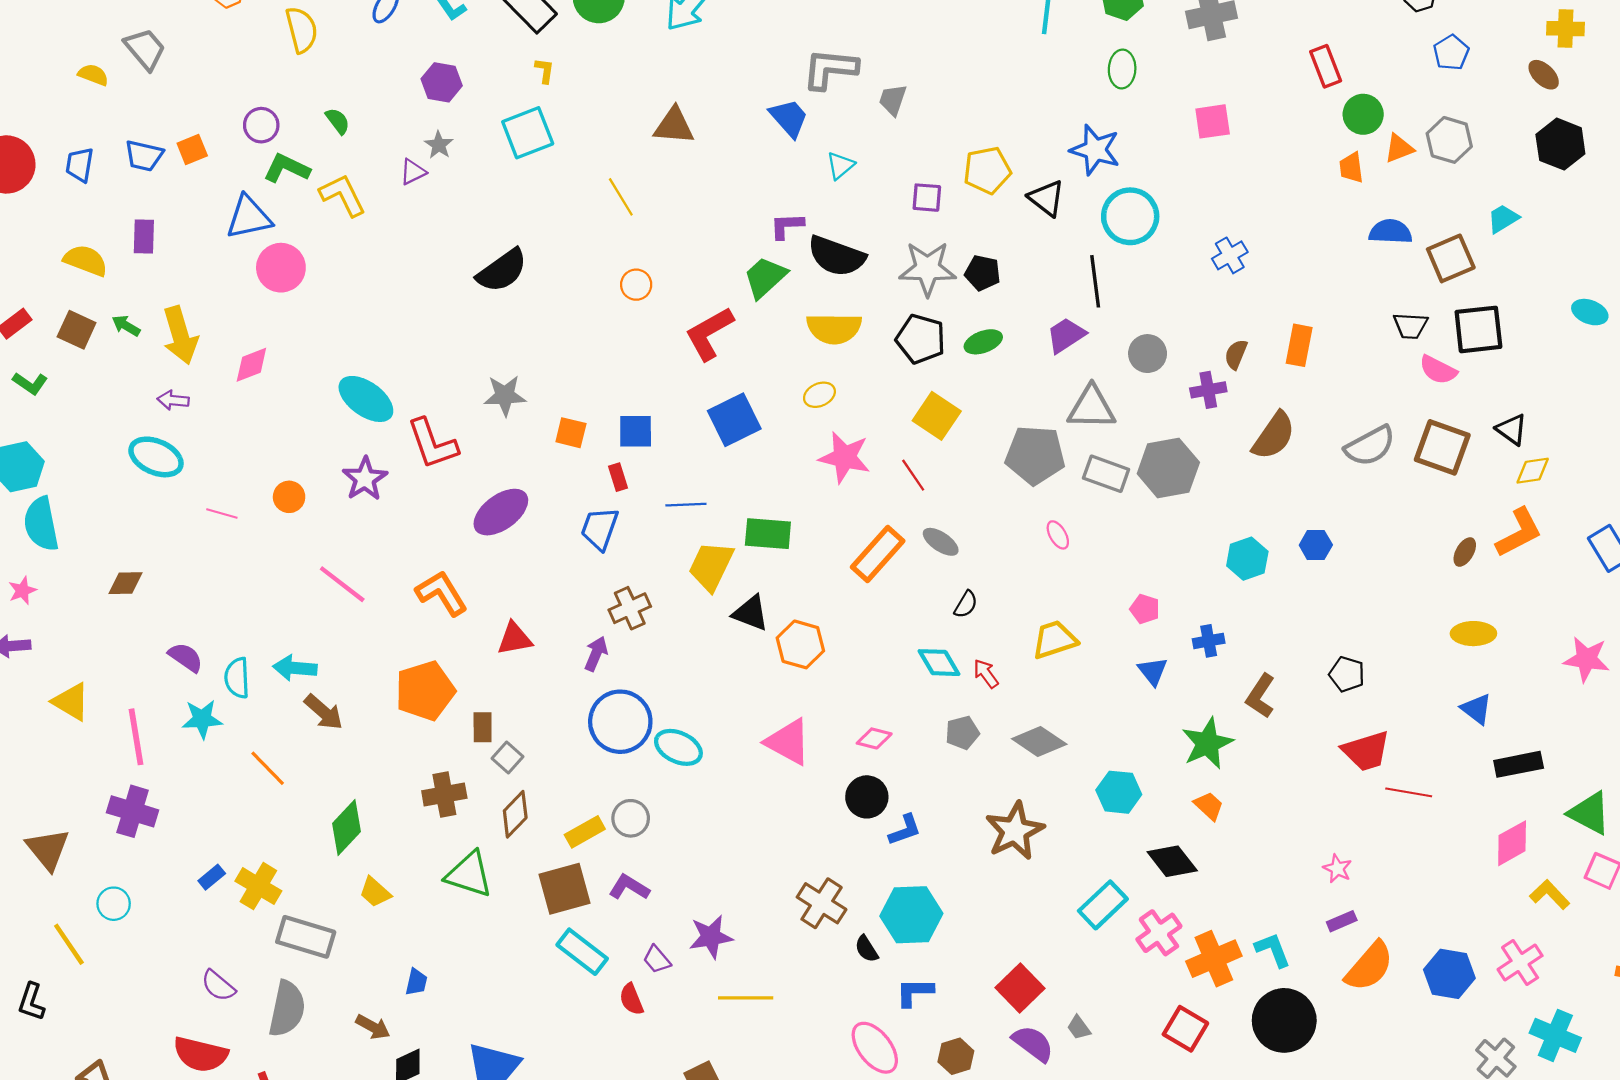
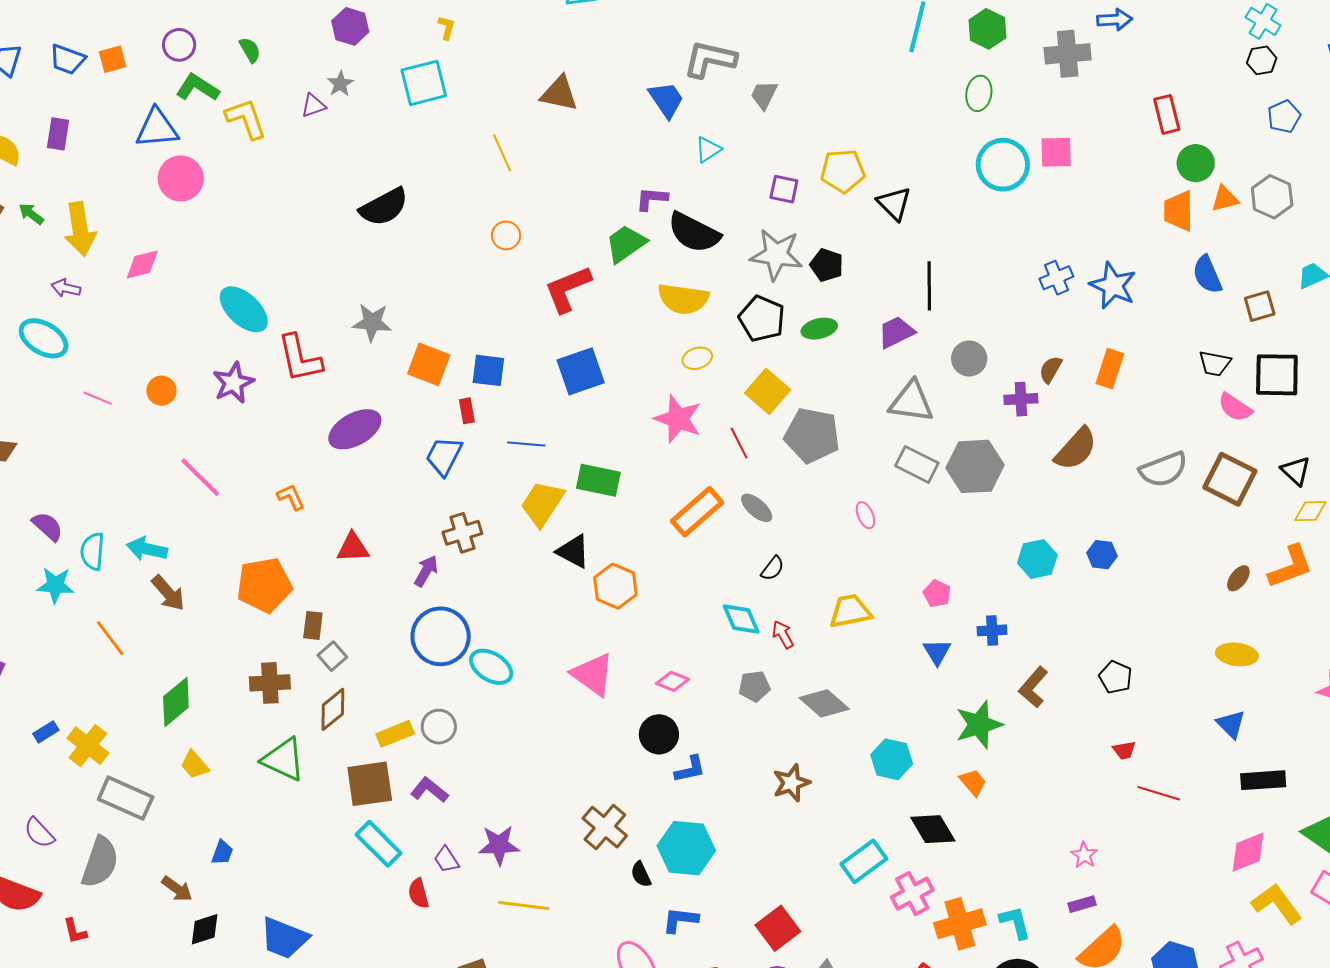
blue star: (1095, 150) -> (1113, 286), moved
orange trapezoid: (1351, 168) -> (1179, 211), size x1.4
cyan circle: (1130, 216) -> (1003, 165), moved
blue semicircle: (1390, 232) -> (1207, 275), turned -123
brown square: (1451, 258) -> (1260, 306), size x0.7
yellow ellipse: (819, 395) -> (697, 358), moved
orange square: (571, 433) -> (429, 364), size x1.4
gray pentagon: (1035, 455) -> (812, 435), moved
orange L-shape: (442, 593) -> (291, 497), size x0.6
red trapezoid: (1366, 751) -> (1124, 750), size x0.5
brown star: (1015, 831) -> (791, 783), size x0.7
yellow L-shape: (1550, 895) -> (1277, 904), size x1.4

